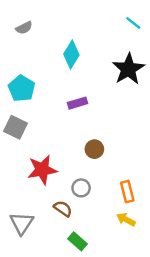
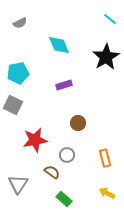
cyan diamond: (71, 54) -> (59, 45), turned -55
cyan pentagon: (22, 88) -> (18, 73), turned 30
yellow arrow: (126, 219) -> (107, 193), moved

